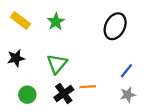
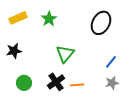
yellow rectangle: (20, 21) -> (18, 18), turned -60
green triangle: (57, 64) -> (65, 54), moved
orange line: (88, 87) -> (77, 85), moved

